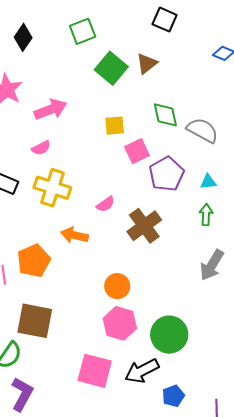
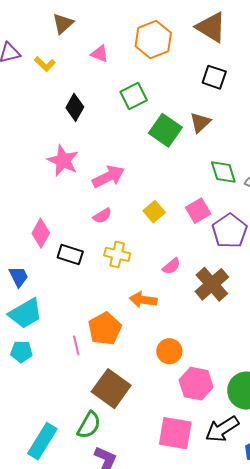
yellow square: (115, 126) -> (154, 212), moved, turned -30
yellow cross: (52, 188) -> (117, 254), size x0.7
orange circle: (117, 286) -> (169, 351), moved
brown square: (35, 321) -> (111, 389), turned 30

